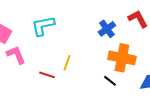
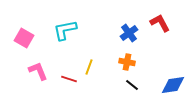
pink L-shape: (16, 55) -> (38, 71), moved
orange cross: (122, 58) -> (127, 62), moved, size x0.6

